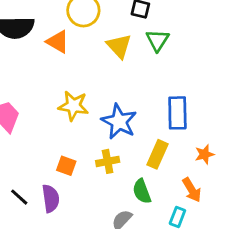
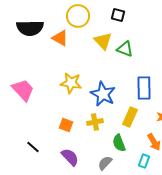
green triangle: (157, 40) -> (125, 49), moved, turned -42
purple semicircle: (51, 198) -> (70, 157), moved, turned -36

